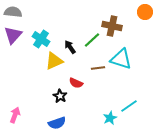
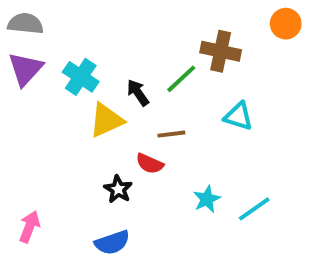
cyan triangle: (121, 59) -> (238, 116), size x0.7
brown line: (98, 68) -> (171, 134), moved
cyan star: (110, 118) -> (207, 199), moved

